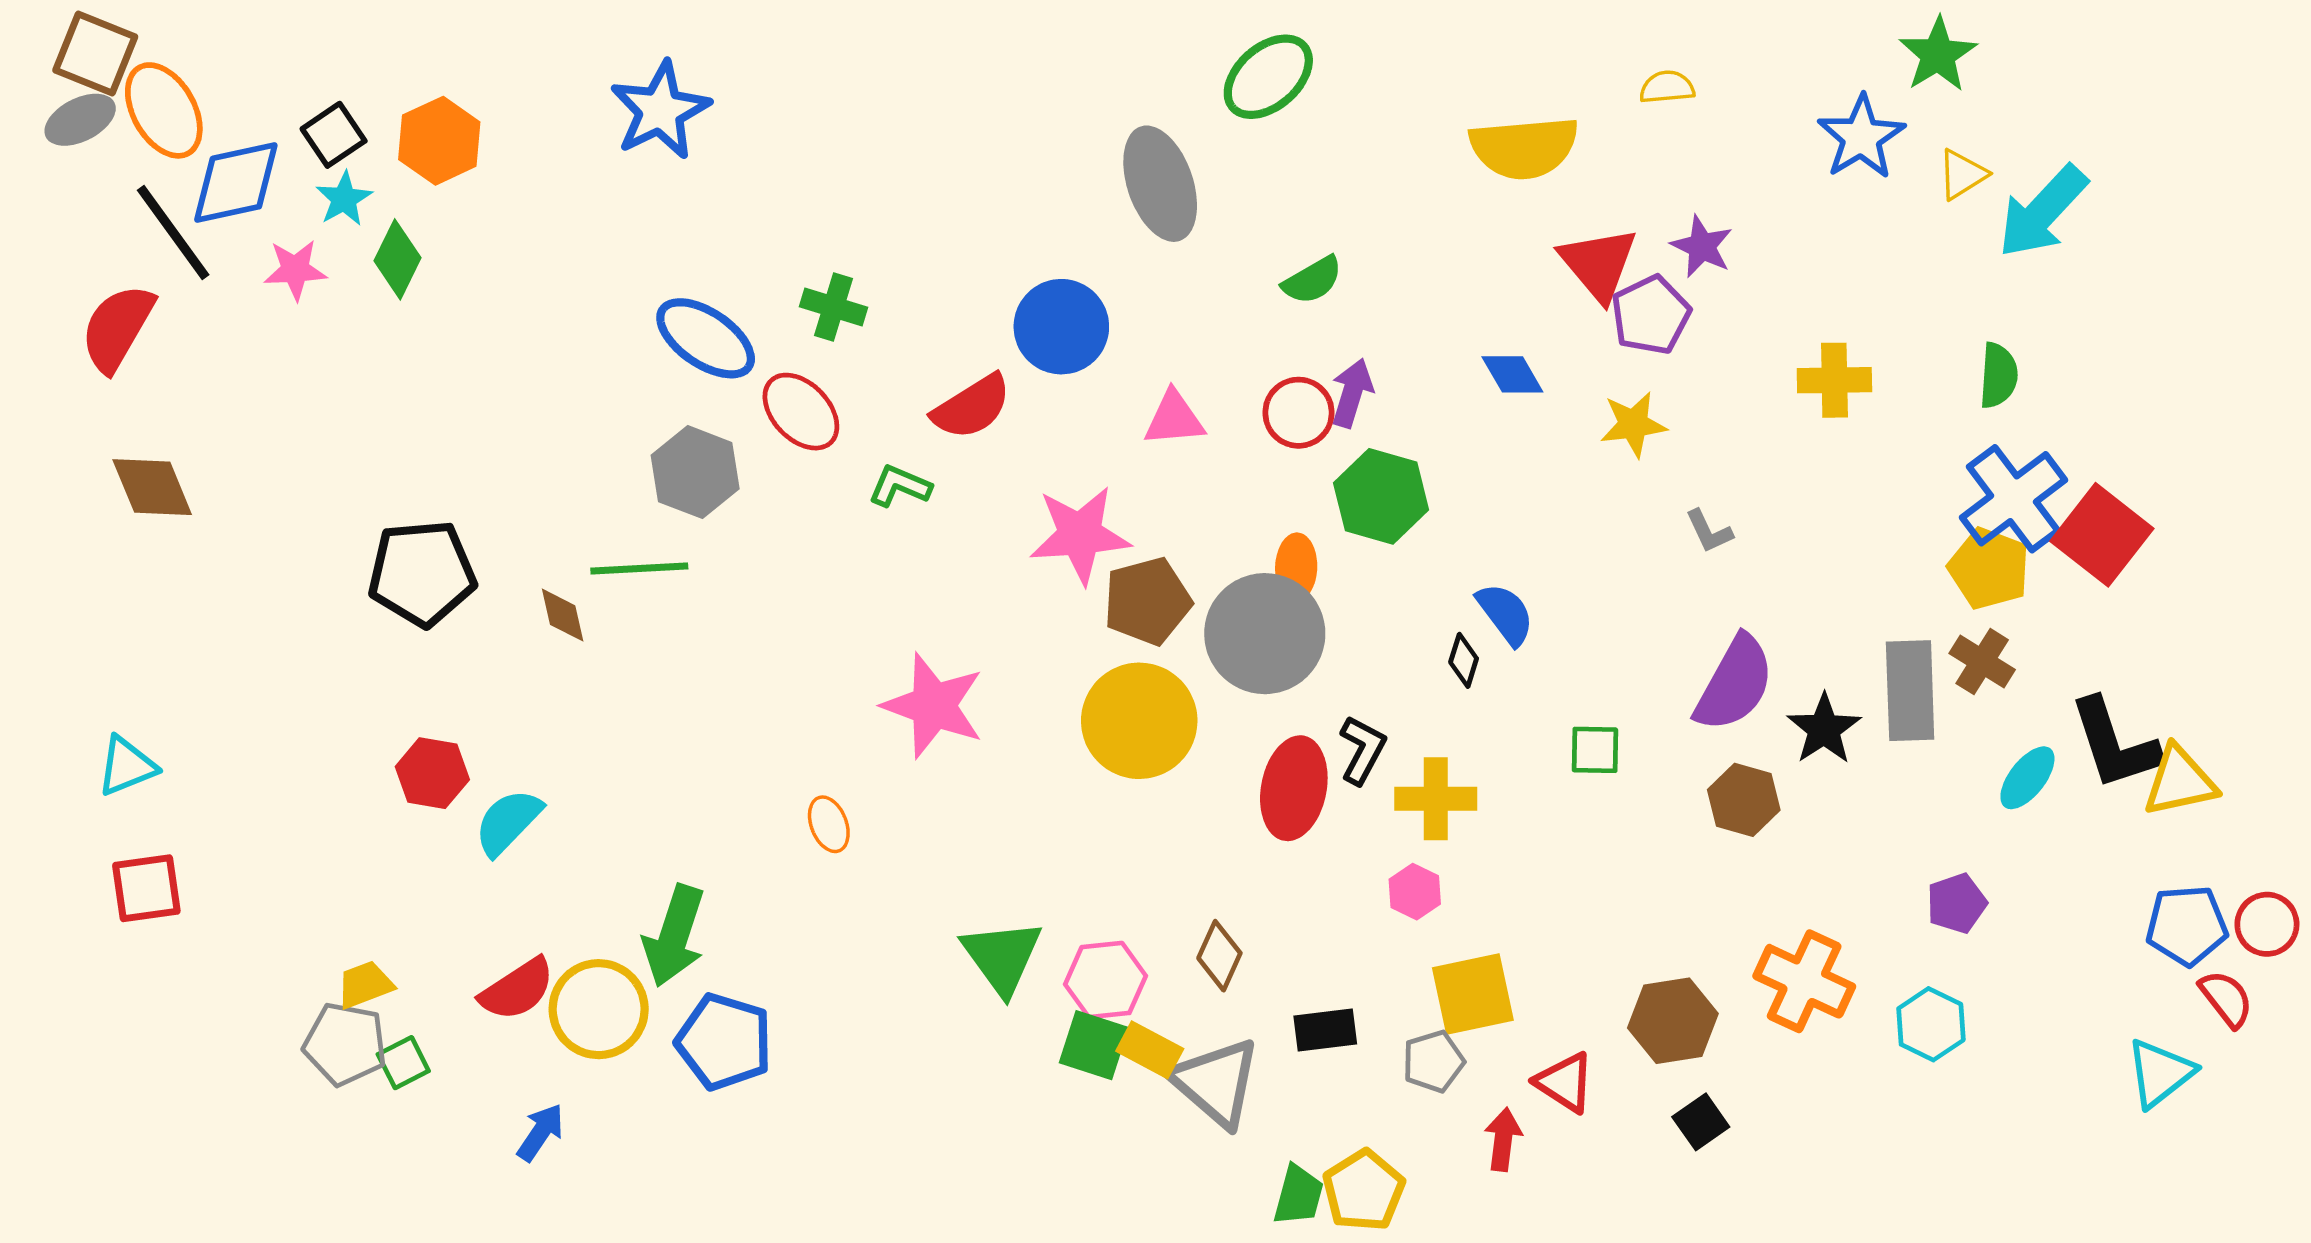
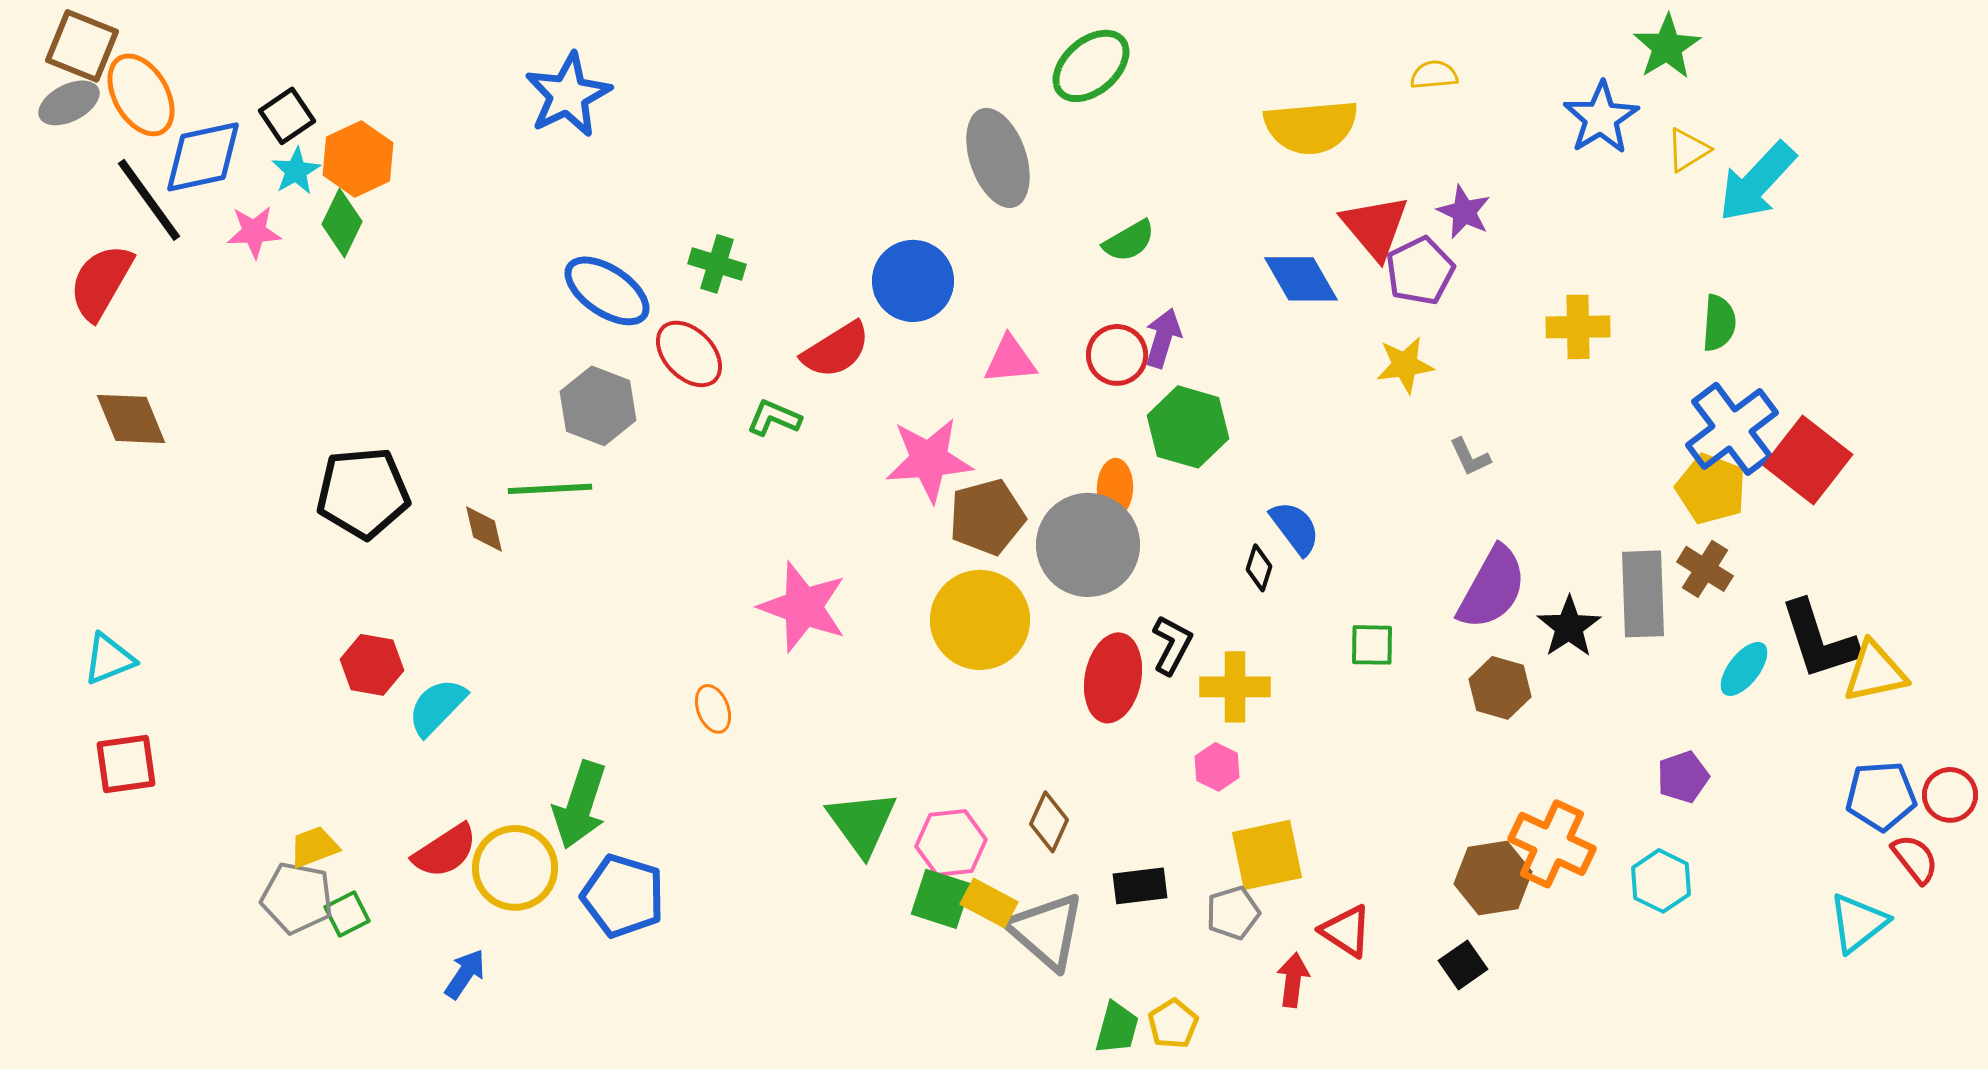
orange hexagon: (439, 141) -> (358, 159), moved
blue diamond: (1512, 374) -> (1301, 279), moved, size x1.4
brown hexagon: (1673, 1021) -> (1493, 878), moved
yellow pentagon: (1364, 1190) -> (1173, 1024), size x0.7

